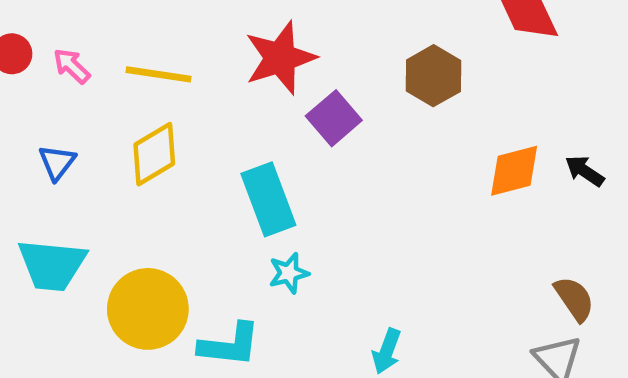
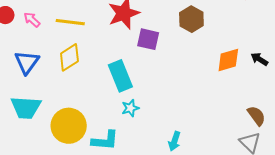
purple square: (334, 118) -> (148, 39), turned -35
blue triangle: (57, 162) -> (27, 62), size x1.5

